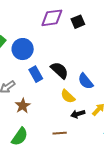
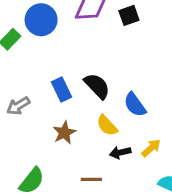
blue circle: (23, 49) -> (41, 20), moved
brown star: (23, 106) -> (64, 133), moved

